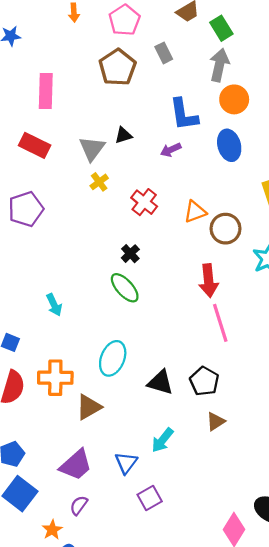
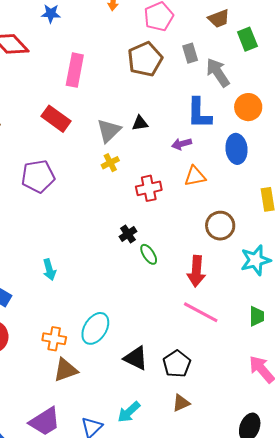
gray arrow: (219, 65) -> (218, 73), moved, turned -56
red cross: (144, 202) -> (149, 188), turned 30
orange triangle: (195, 212) -> (195, 176), moved
green ellipse: (125, 288) -> (149, 254), moved, size x0.7
pink line: (220, 323) -> (201, 312), turned -54
orange cross: (55, 378) -> (54, 339), moved, size x0.7

